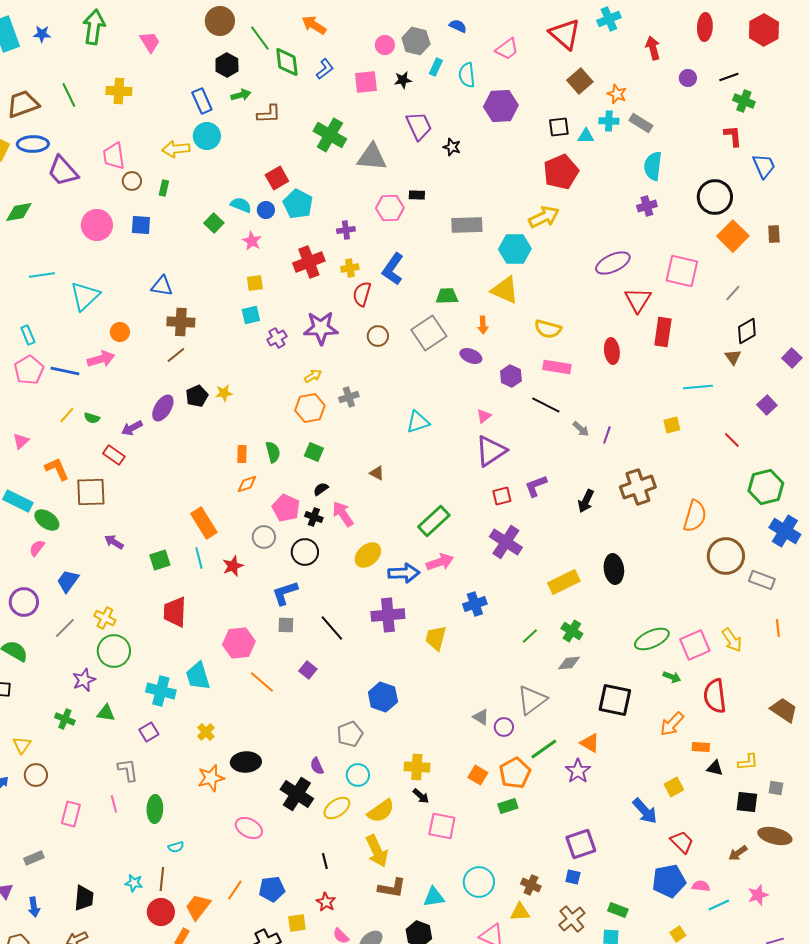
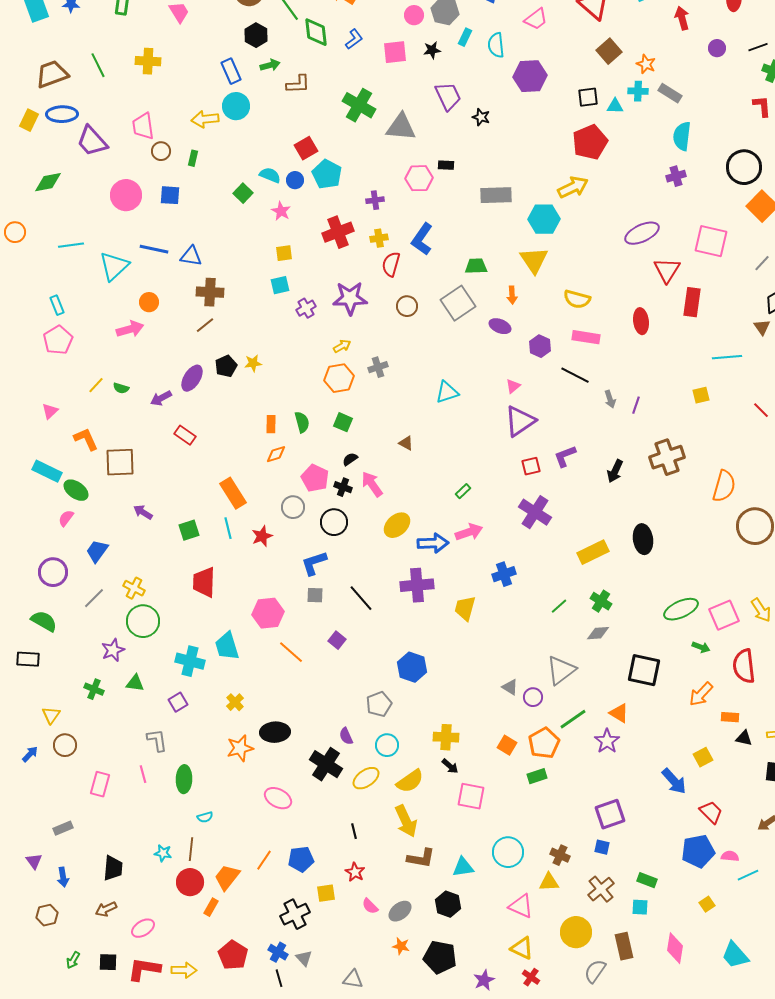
yellow triangle: (505, 290) -> (534, 260), turned 32
blue line: (65, 371) -> (154, 249), moved
gray arrow: (581, 429) -> (610, 399), turned 30
red rectangle: (114, 455) -> (185, 435), moved
green rectangle: (434, 521) -> (463, 491), size x0.5

